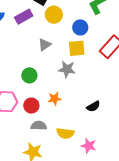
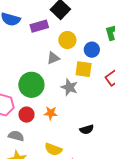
yellow circle: (54, 15) -> (67, 40), moved
green circle: (29, 75) -> (31, 85), size x1.6
gray semicircle: (39, 126) -> (16, 136), moved

